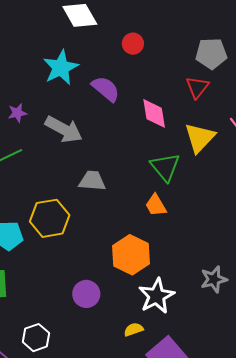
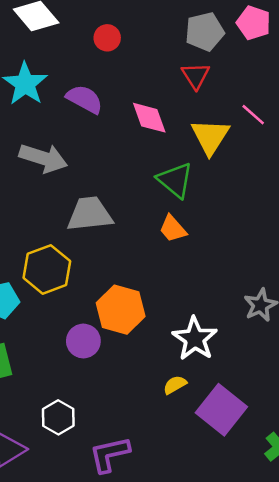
gray trapezoid: (92, 181) -> (90, 214), size x1.4
orange hexagon: (131, 255) -> (121, 310), moved
purple circle: (86, 294) -> (83, 341), moved

